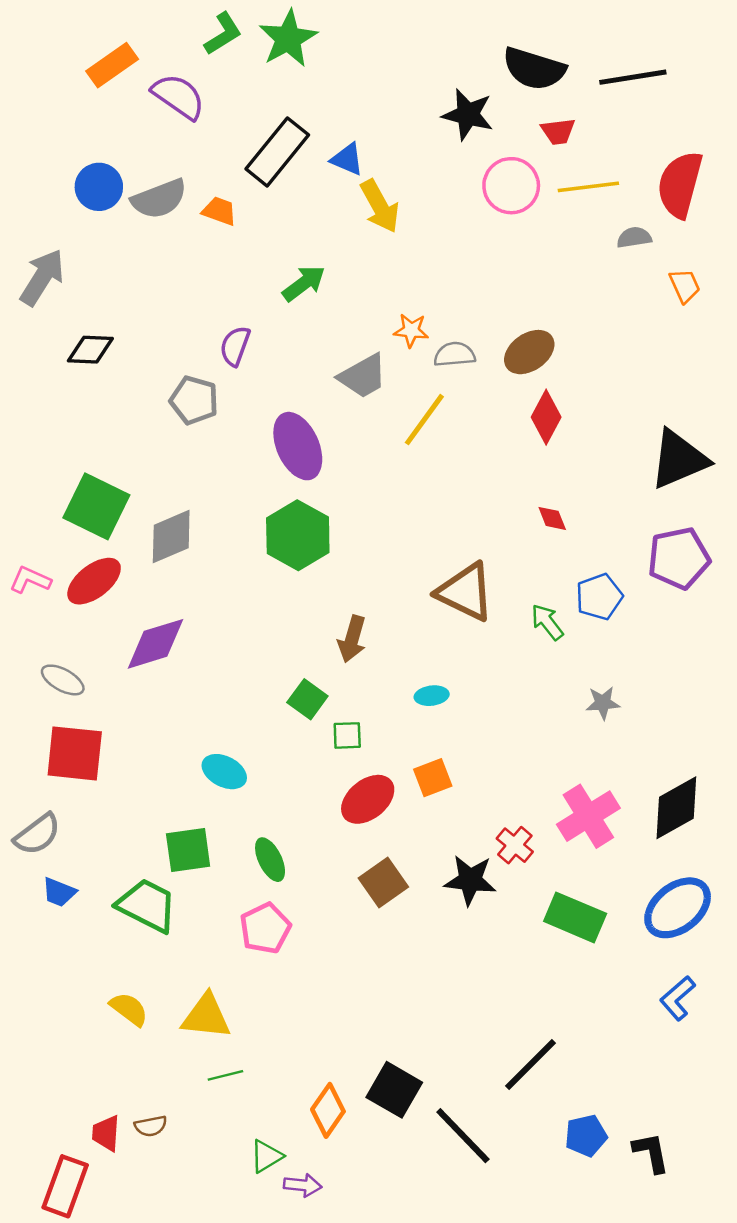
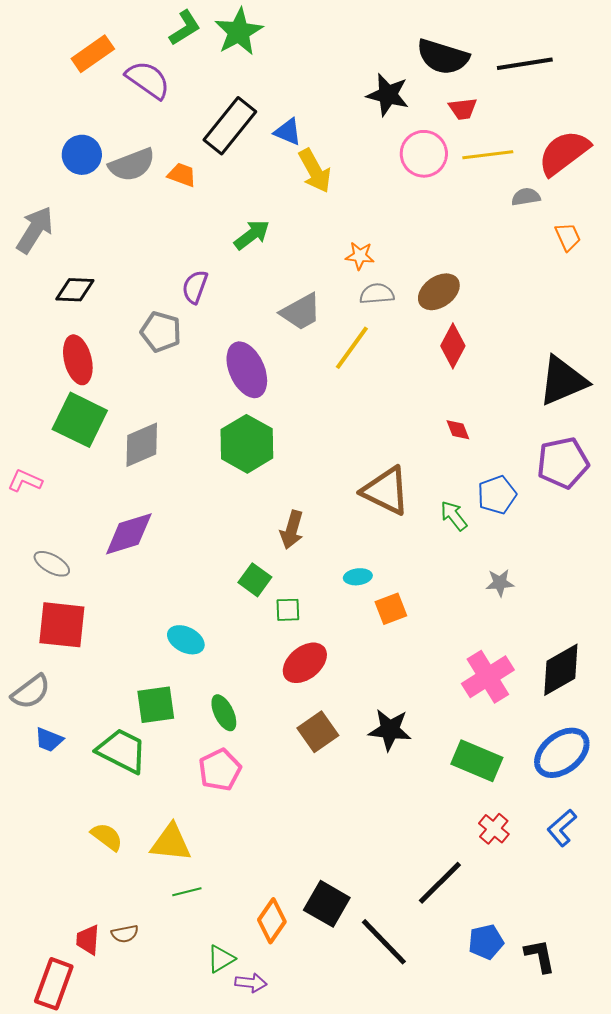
red semicircle: (680, 184) -> (564, 153), turned 38
orange star: (411, 330) -> (360, 256), moved
red ellipse: (94, 581) -> (78, 360), moved, turned -66
orange square: (433, 778) -> (391, 609), moved
red cross: (515, 845) -> (494, 829), moved

